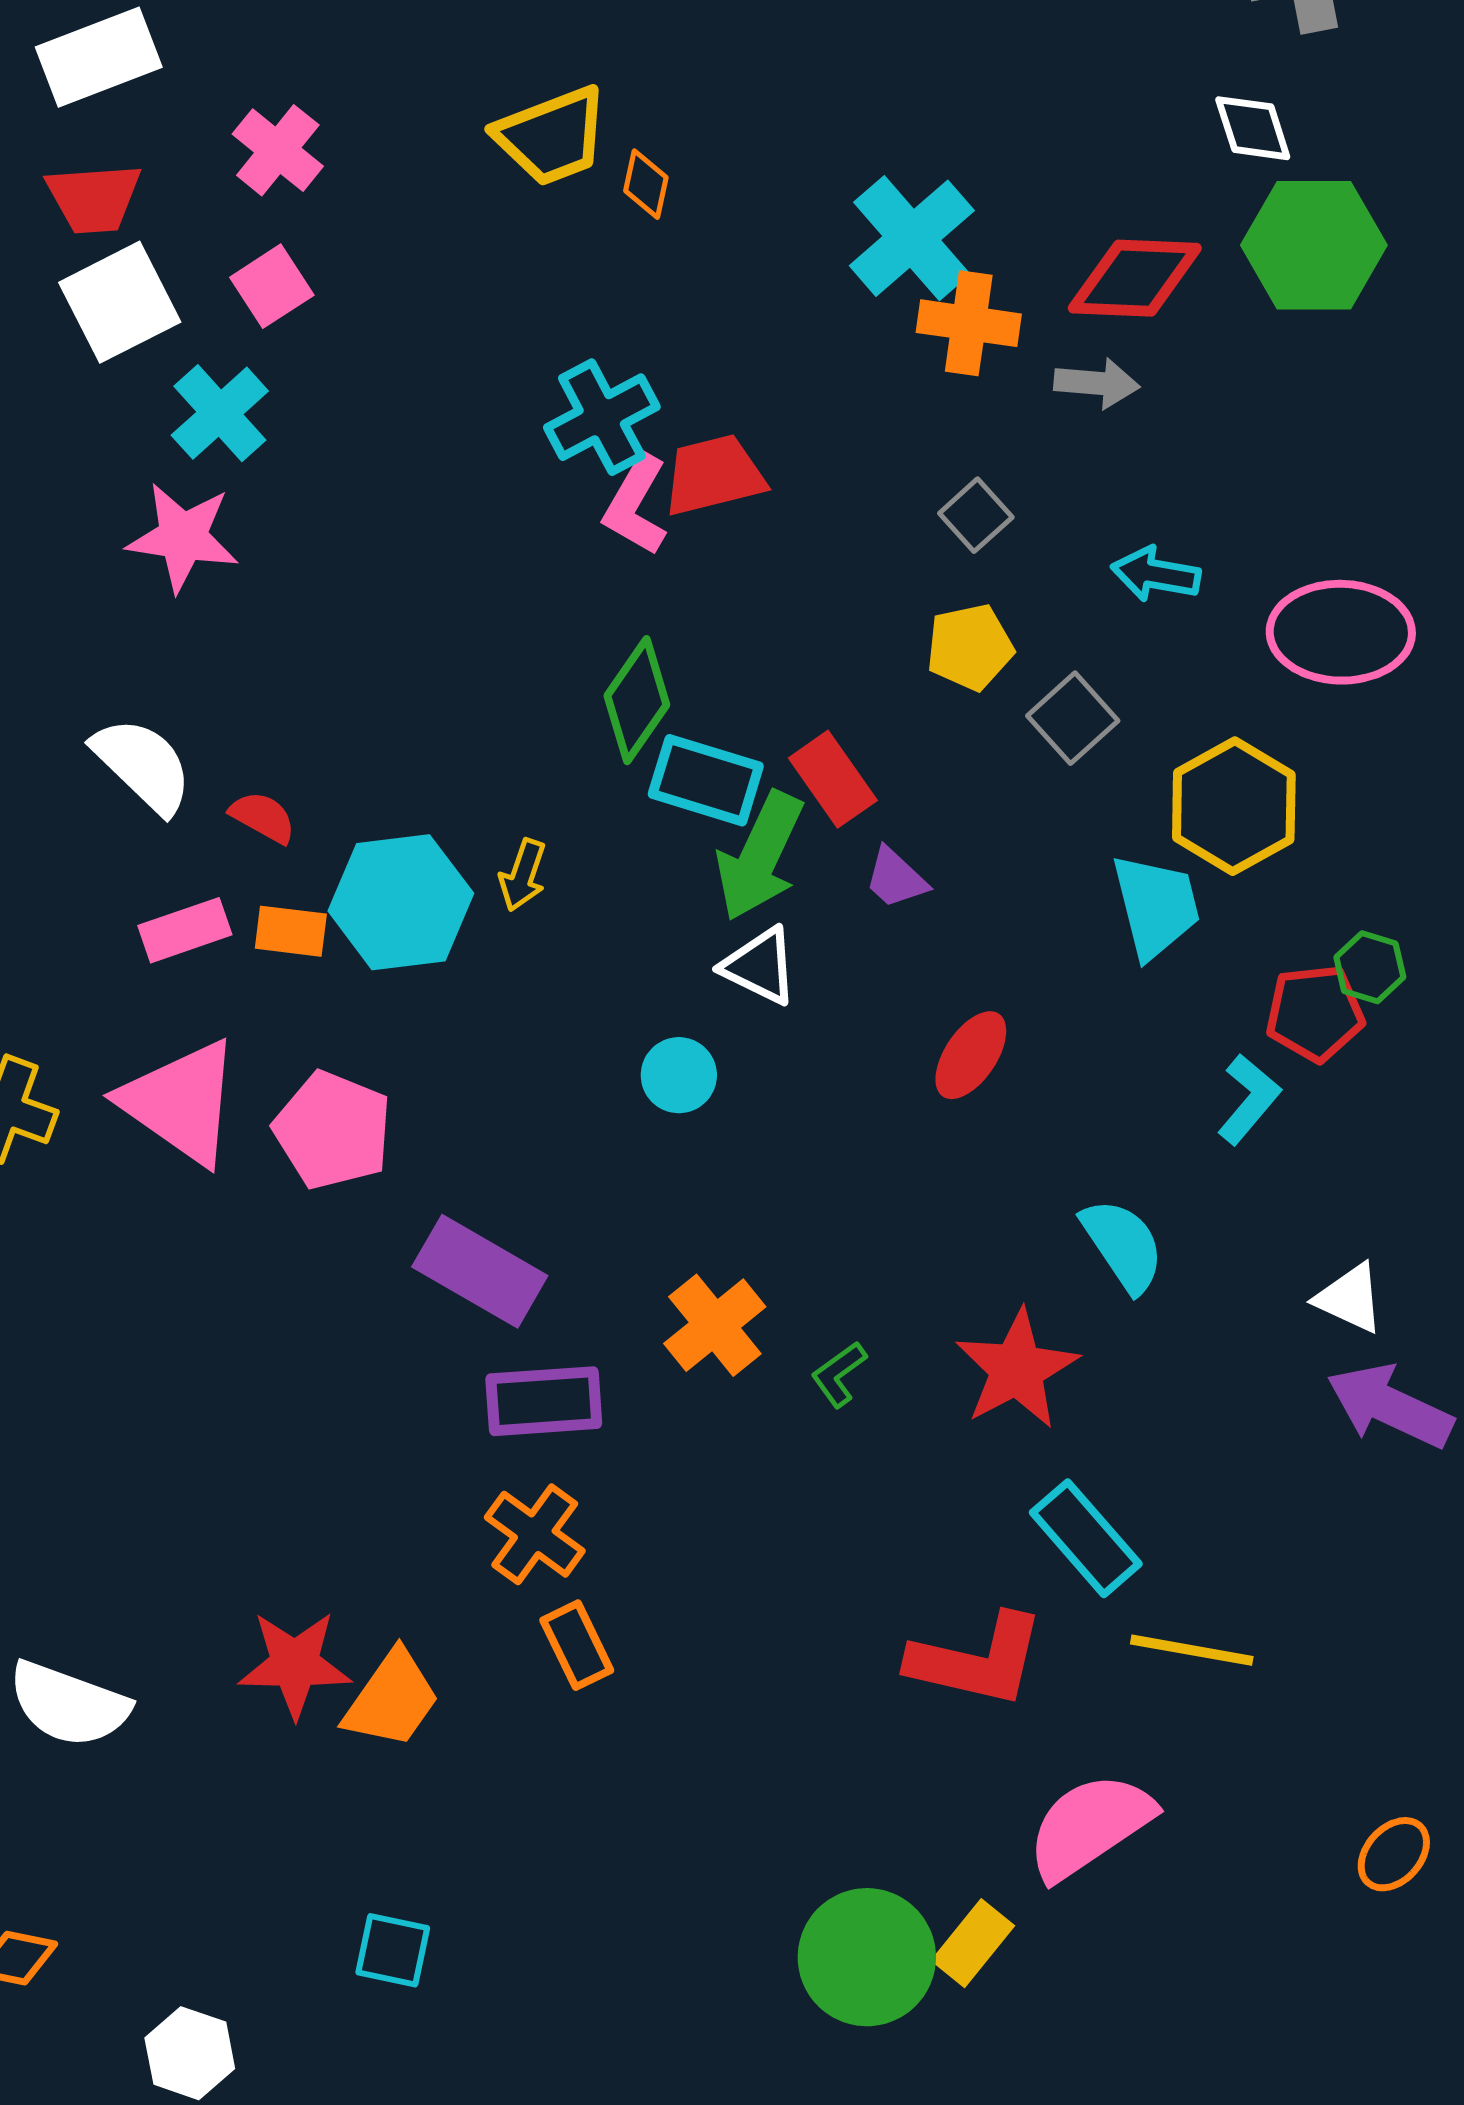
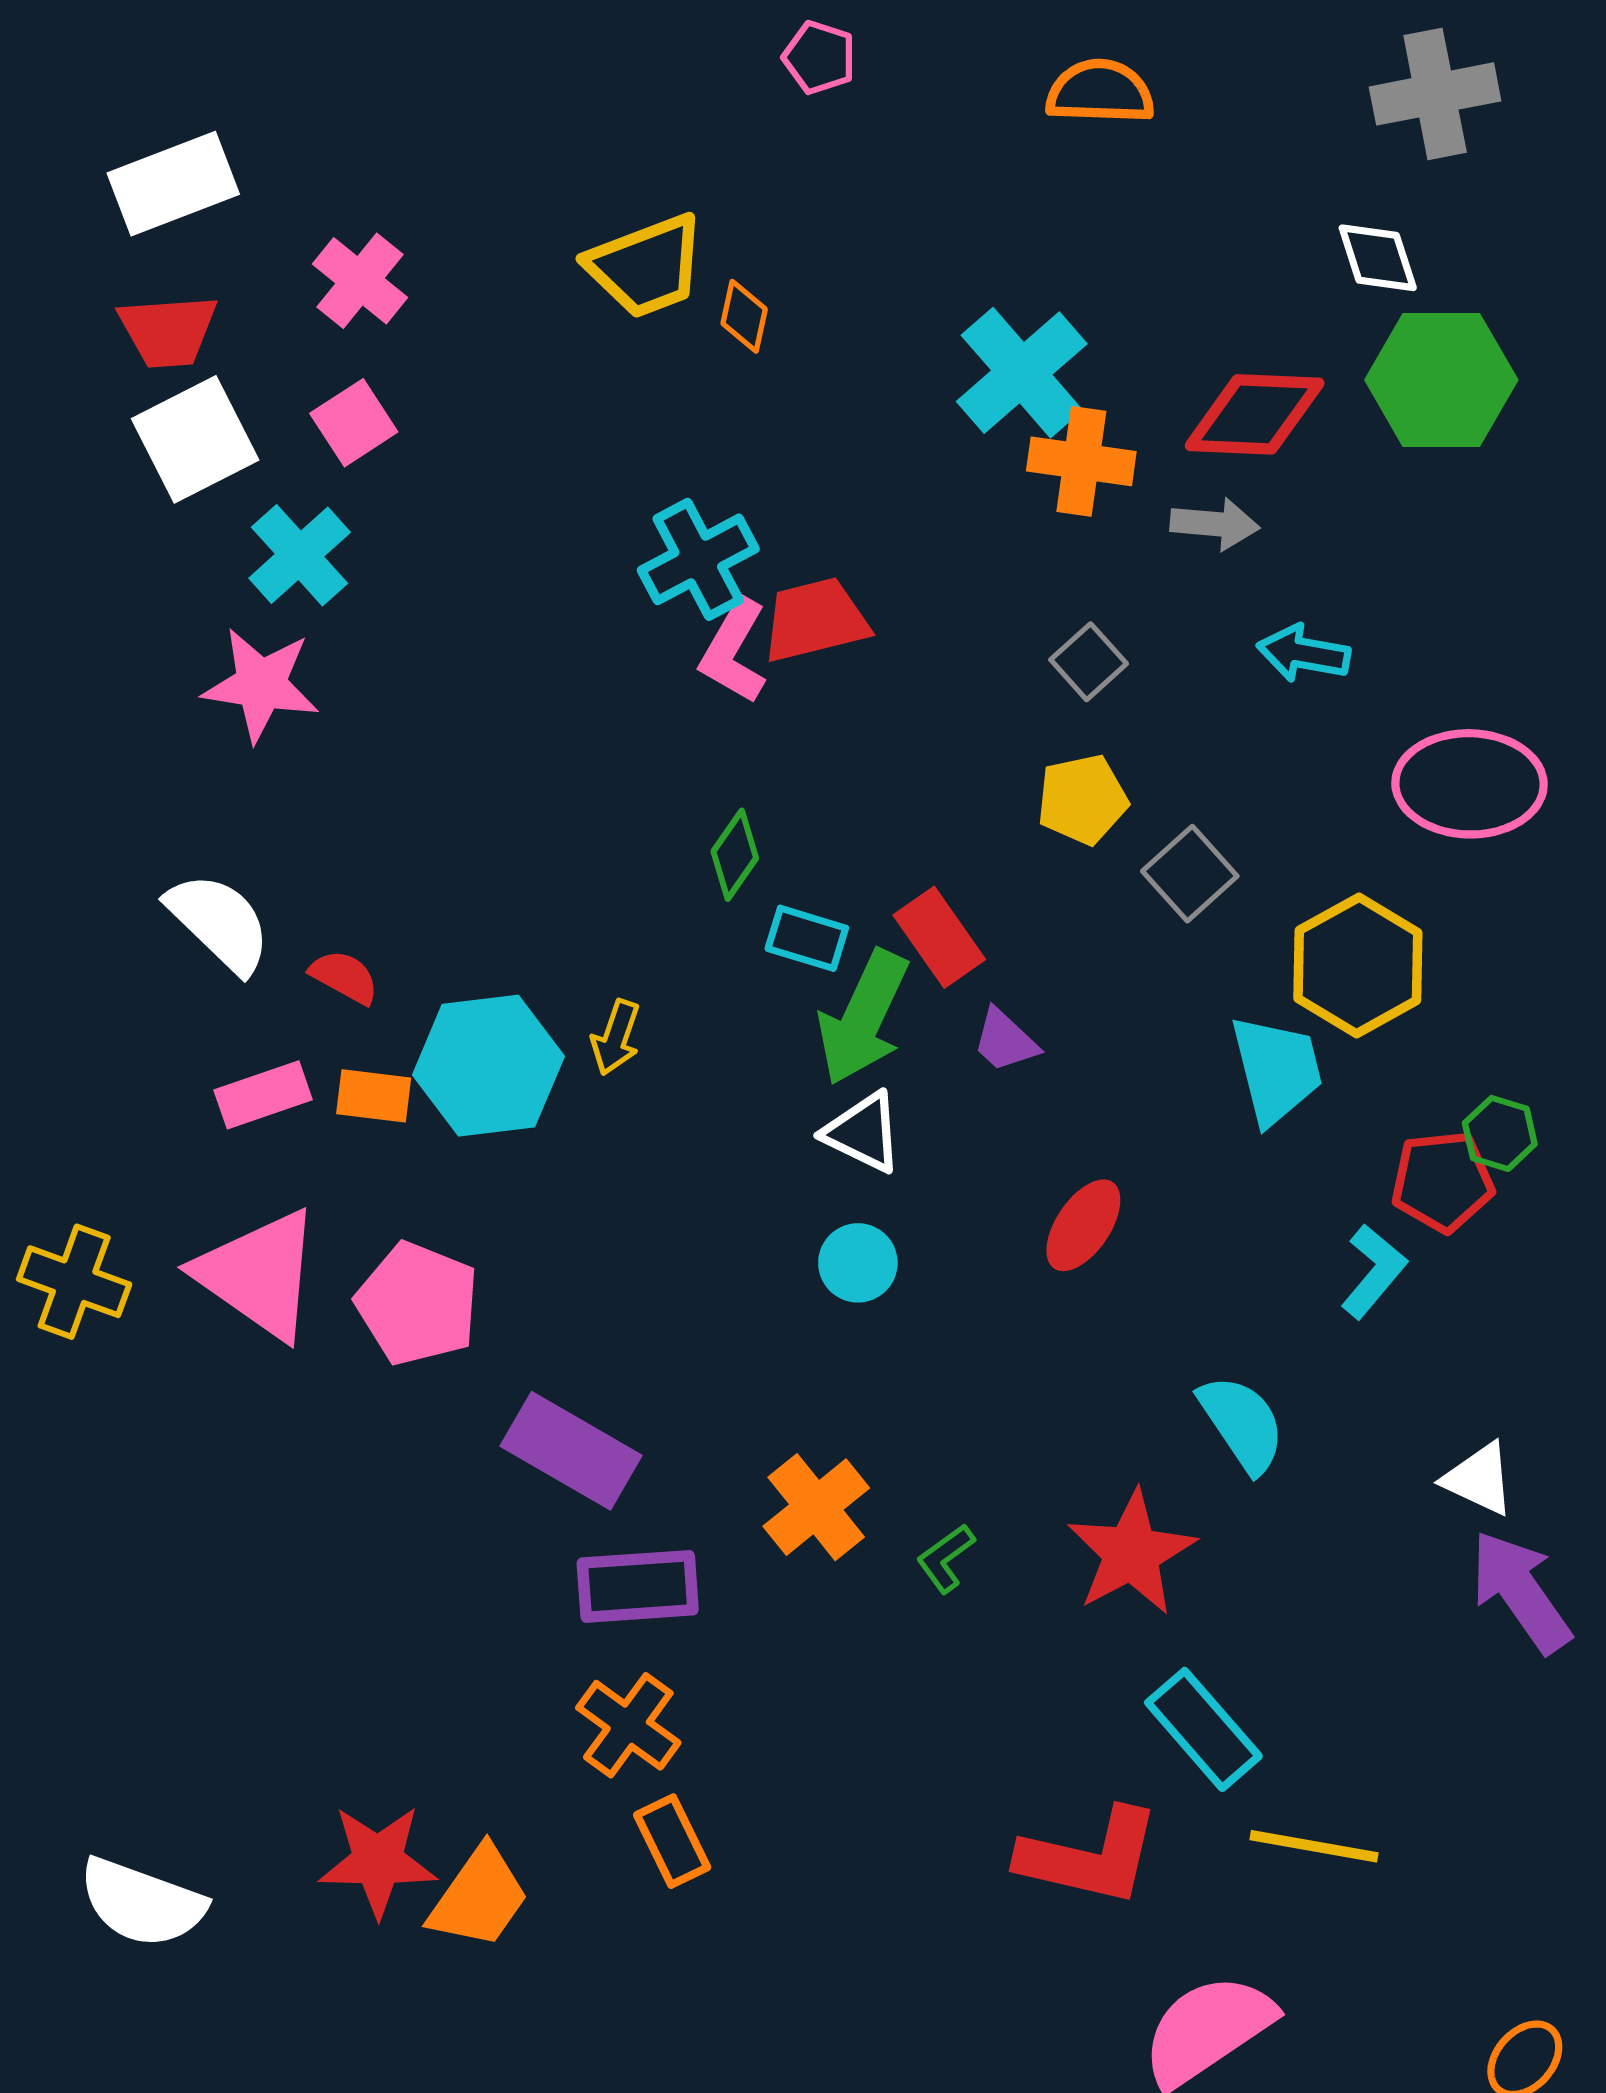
cyan arrow: (1156, 574) -> (1304, 653), moved
green diamond: (637, 700) -> (735, 855), size x0.7
cyan rectangle: (706, 780) -> (807, 938), size x0.7
cyan circle: (679, 1075) -> (858, 1263), moved
purple arrow: (1390, 1406) -> (1521, 1592), turned 30

